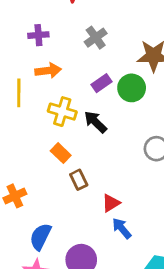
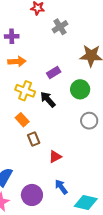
gray cross: (96, 38) -> (60, 27), moved
green circle: (132, 88) -> (80, 89), moved
blue arrow: (122, 228) -> (61, 187), moved

